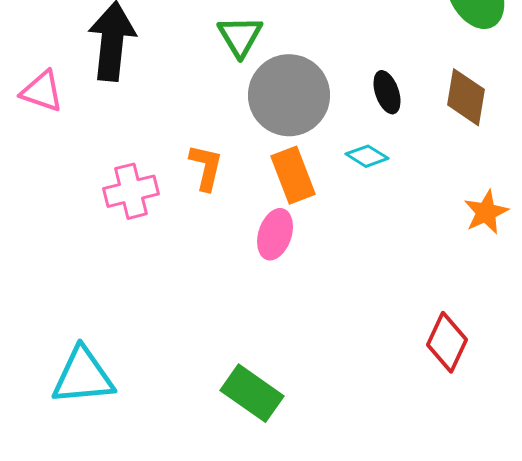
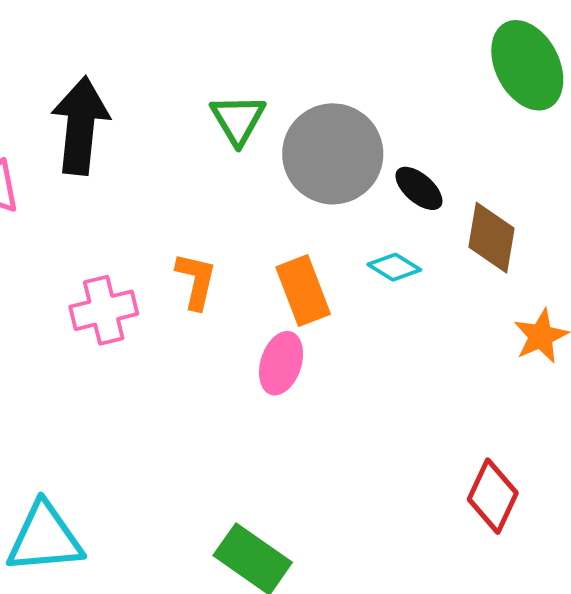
black ellipse: (387, 92) -> (419, 188), turned -30
gray circle: (289, 95) -> (333, 154), moved
brown diamond: (466, 97) -> (492, 238), moved

